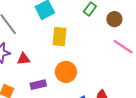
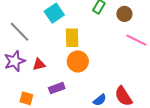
orange circle: (66, 72) -> (78, 61), moved

